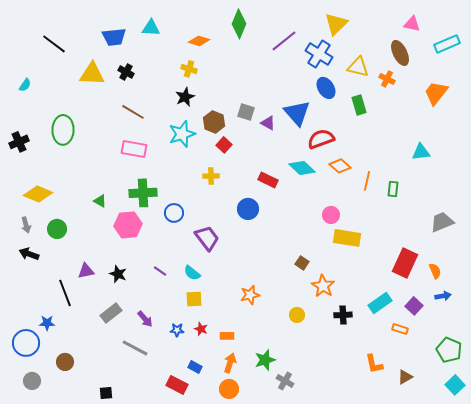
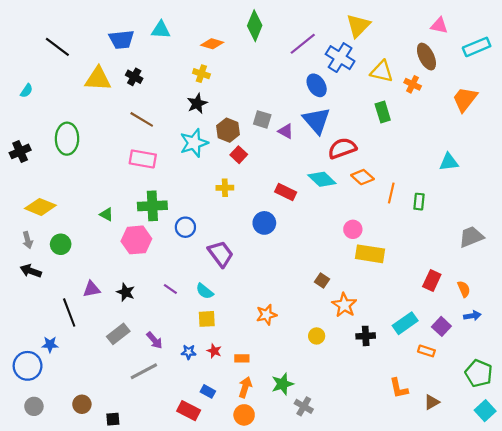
blue ellipse: (326, 88) -> (317, 85), moved
red rectangle: (405, 263) -> (432, 281), size x0.7
gray line: (135, 348) -> (144, 371), turned -56
brown circle: (65, 362) -> (82, 404), moved

